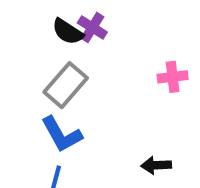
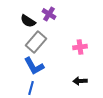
black semicircle: (68, 32) -> (28, 21), moved
pink cross: (173, 77) -> (80, 47), moved

